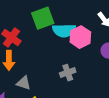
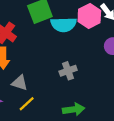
pink hexagon: (80, 37) -> (89, 16), moved

